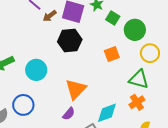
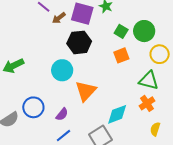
green square: (113, 18) -> (121, 31), moved
cyan circle: (36, 70) -> (62, 70), moved
purple semicircle: (69, 114) -> (62, 114), moved

